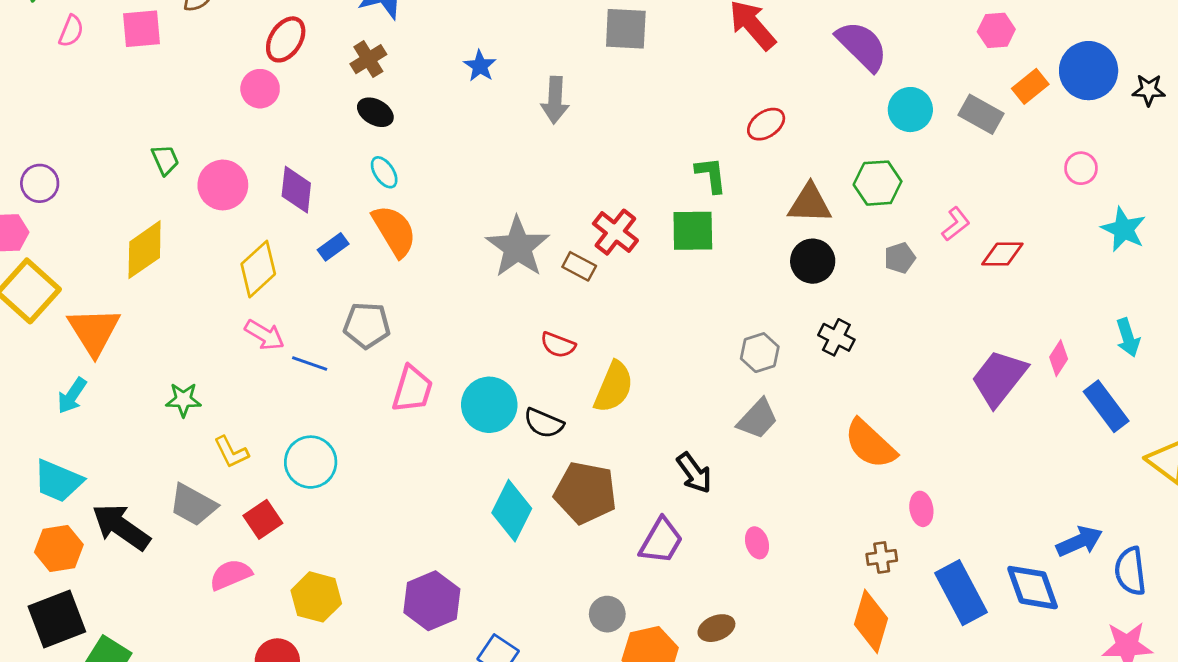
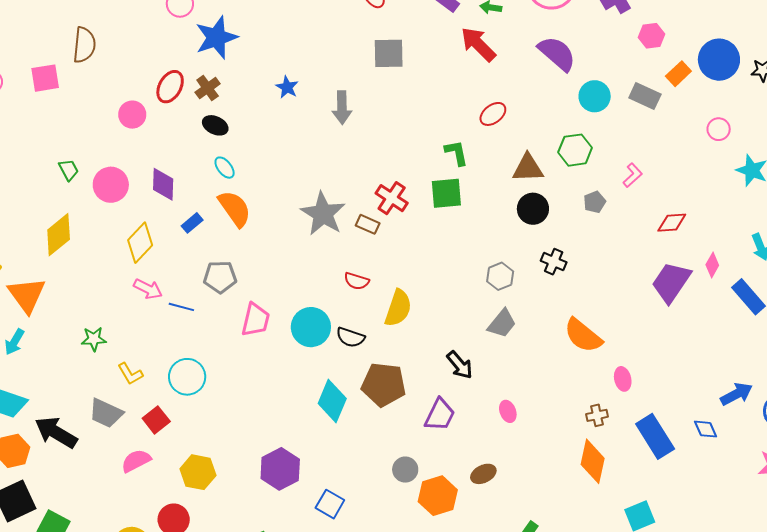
red ellipse: (286, 39) -> (170, 87), moved
red diamond: (1002, 254) -> (672, 223), moved
blue diamond: (1033, 588) -> (706, 429), size x0.6

